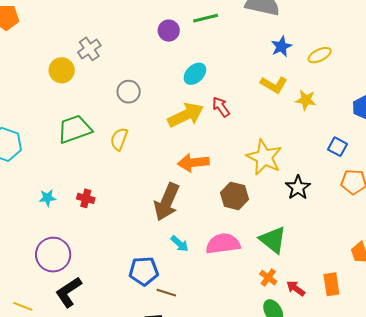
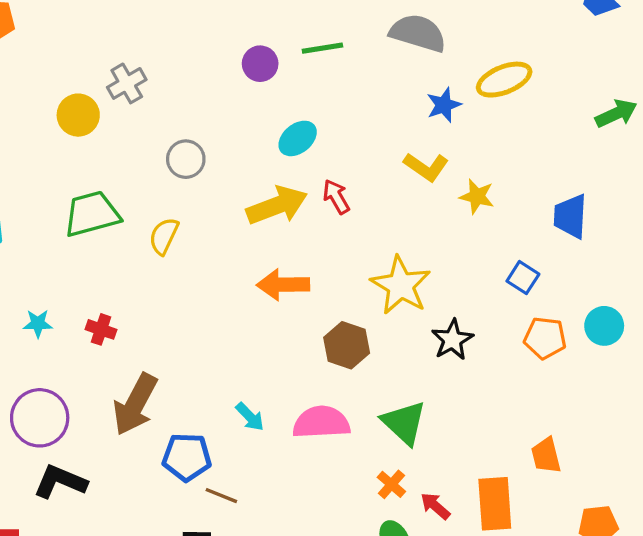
yellow ellipse: (320, 55) -> (504, 80), moved, size x1.4
brown arrow: (167, 202) -> (135, 404), moved
orange rectangle: (331, 284) -> (495, 504), size x1.4
black L-shape: (69, 292) -> (60, 482), turned 52

